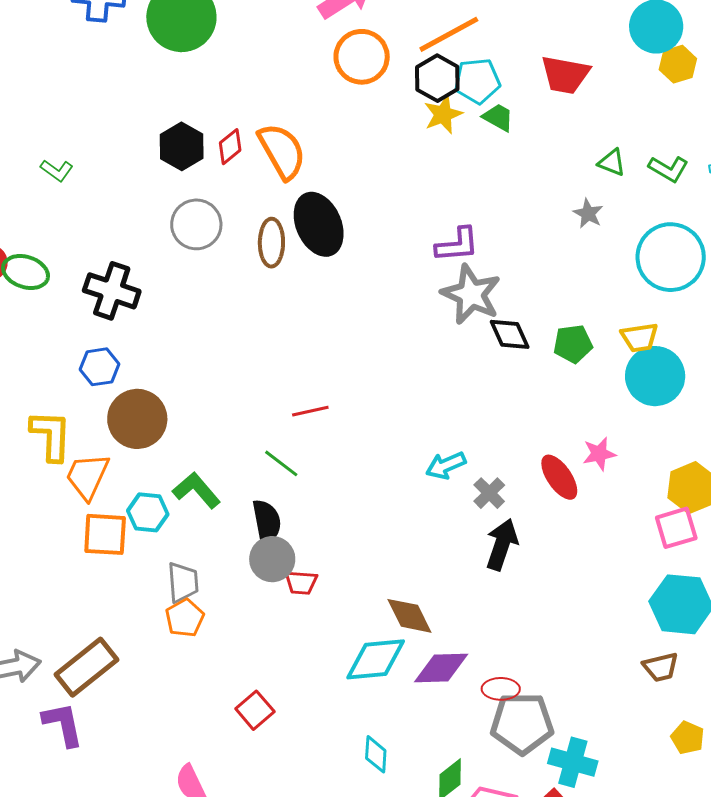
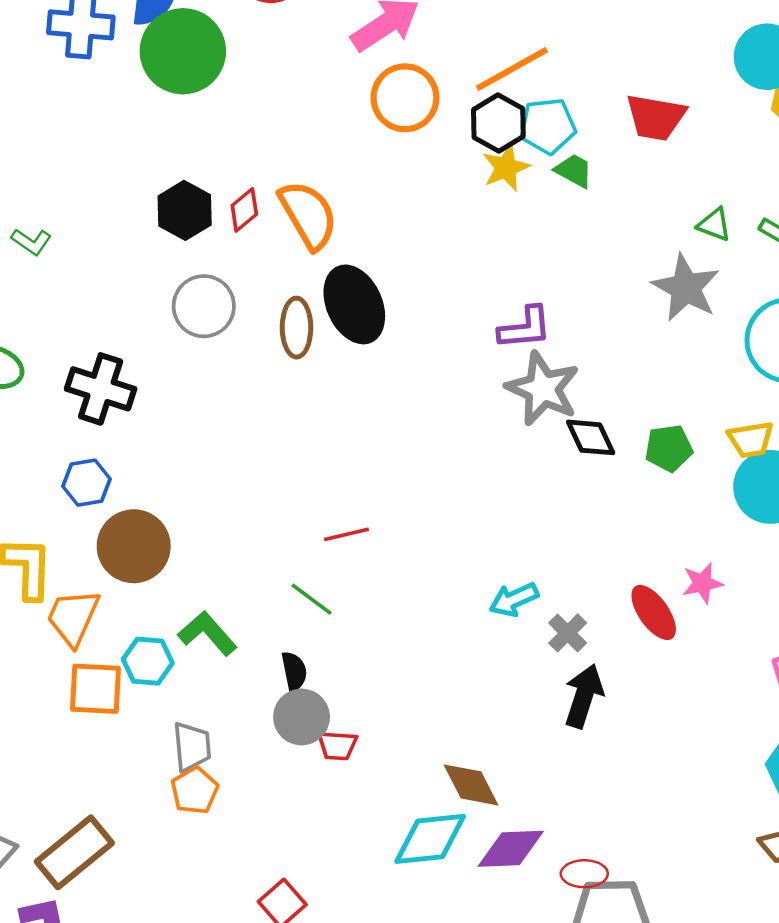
gray star: (588, 214) -> (686, 288), size x1.8
black semicircle: (267, 522) -> (294, 671), size x0.7

